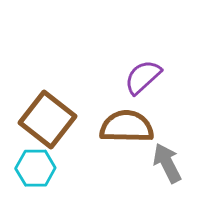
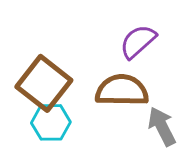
cyan hexagon: (35, 168) -> (51, 122), moved

